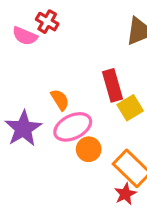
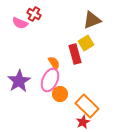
orange semicircle: (60, 100) -> (54, 63), moved
yellow square: (130, 108) -> (86, 43), moved
pink ellipse: (73, 127) -> (50, 80), turned -40

